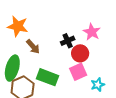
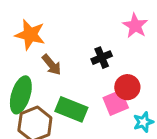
pink star: (92, 32) -> (135, 26), moved
red circle: (80, 53) -> (127, 87), moved

